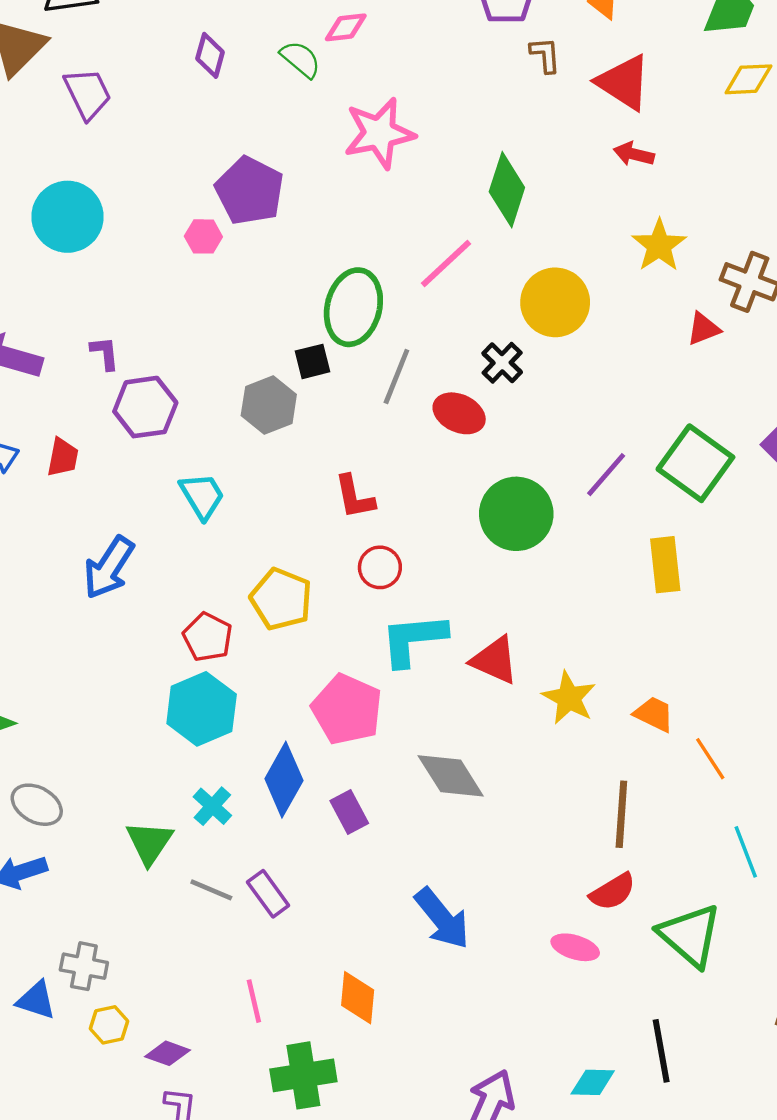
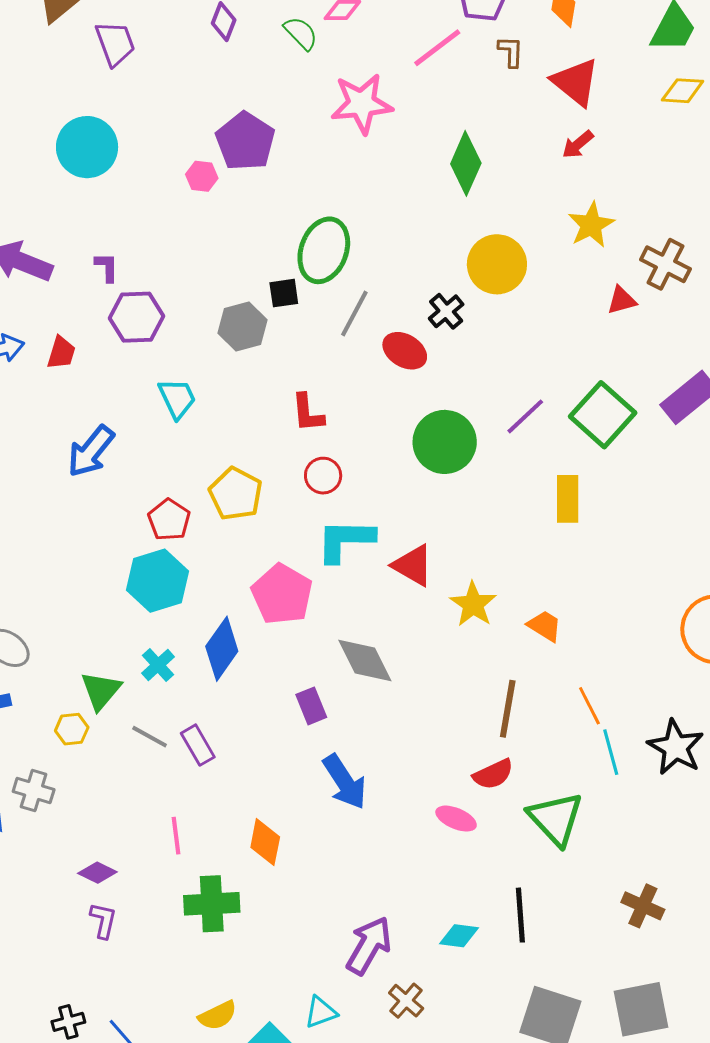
red arrow: (634, 154) -> (578, 144), turned -60
pink line: (446, 263) -> (437, 48), moved
orange line: (710, 759) -> (589, 706), moved
purple rectangle: (349, 812) -> (311, 706), moved
yellow hexagon: (109, 1025) -> (72, 729), moved

